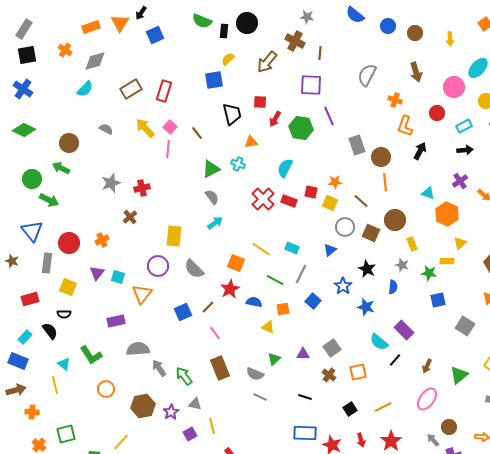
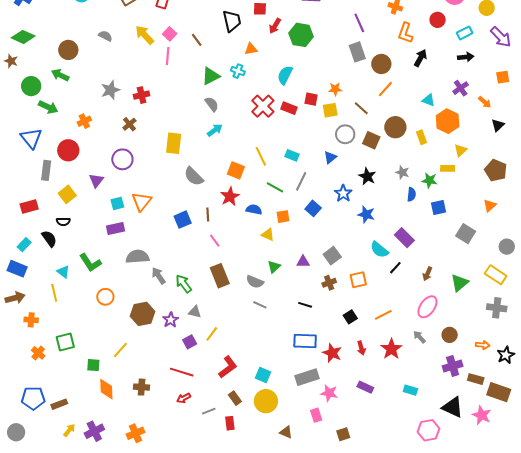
purple line: (329, 116) -> (359, 23), moved
orange line: (385, 182) -> (385, 89), turned 48
yellow square: (330, 203) -> (330, 110), turned -35
orange cross: (102, 240) -> (84, 121), moved
yellow rectangle: (412, 244) -> (421, 137), moved
yellow line: (261, 249) -> (261, 156), turned 30
brown star: (12, 261) -> (11, 61), moved
purple circle: (158, 266) -> (122, 159), moved
cyan square: (118, 277) -> (117, 203), moved, turned -32
yellow square: (68, 287) -> (67, 194), turned 30
blue semicircle: (393, 287) -> (411, 194), moved
brown line: (208, 307) -> (208, 215), turned -48
brown cross: (329, 375) -> (329, 283), turned 32
yellow line: (212, 426) -> (212, 334), turned 49
gray arrow: (433, 440) -> (419, 337), moved

